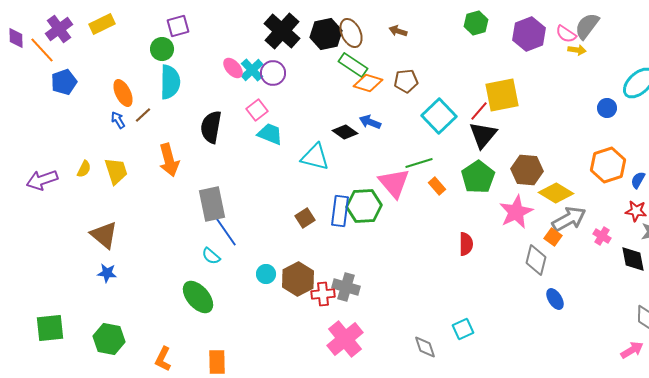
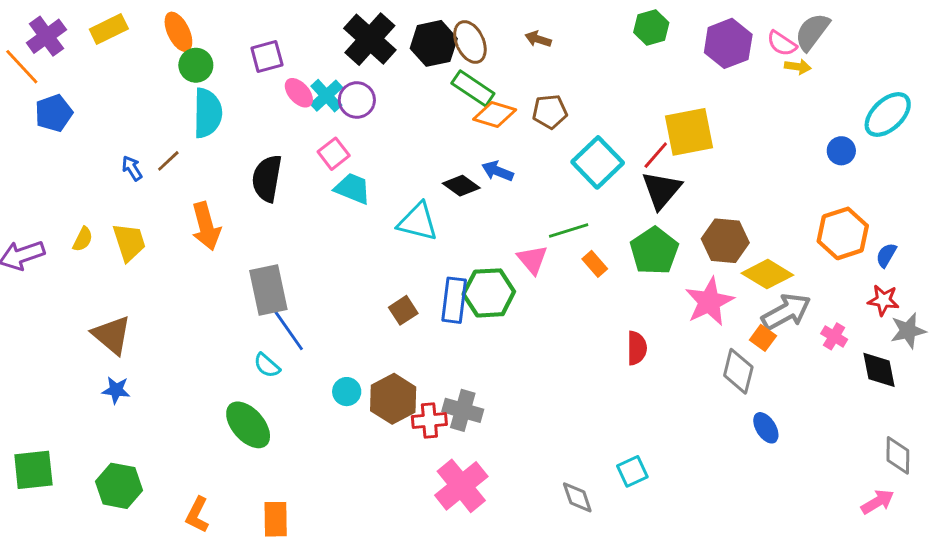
purple square: (178, 26) -> (267, 56), moved
orange ellipse: (123, 93) -> (178, 32), moved
pink triangle: (394, 183) -> (532, 260), size x0.7

